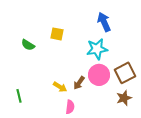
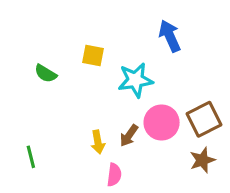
cyan star: (97, 49) -> (135, 80), moved
yellow arrow: (60, 87) -> (98, 142), turned 48

